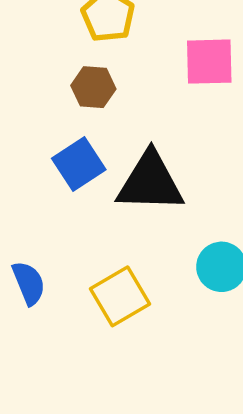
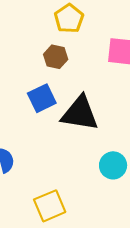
yellow square: (120, 296) -> (50, 206), moved

